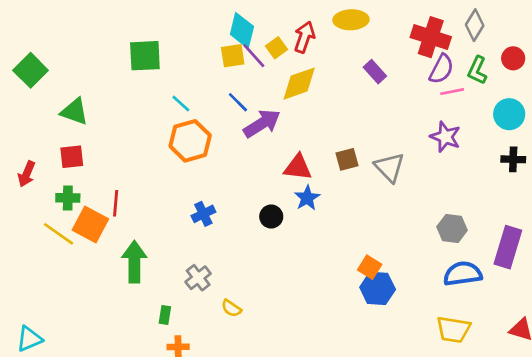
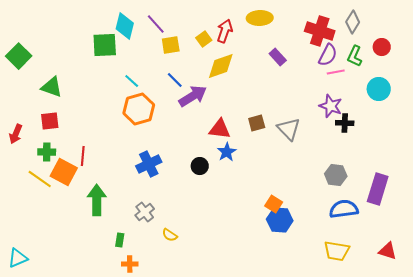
cyan diamond: (242, 30) -> (125, 26), moved
purple line: (254, 56) -> (156, 24), moved
black cross: (513, 159) -> (345, 123), moved
blue cross: (203, 214) -> (149, 164), size x1.4

